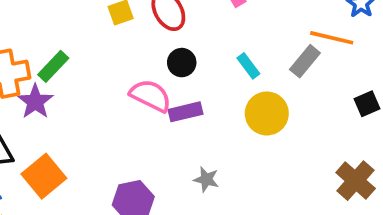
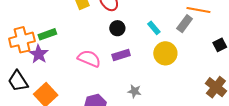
green rectangle: (53, 66) -> (47, 34), turned 30
pink semicircle: (151, 96) -> (89, 59), moved

